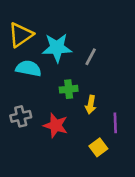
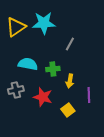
cyan star: (57, 48) -> (44, 23), moved
cyan semicircle: (28, 68) -> (28, 64), moved
yellow square: (98, 147) -> (68, 110), moved

